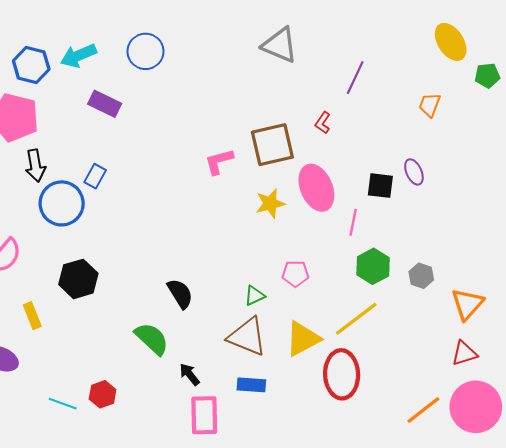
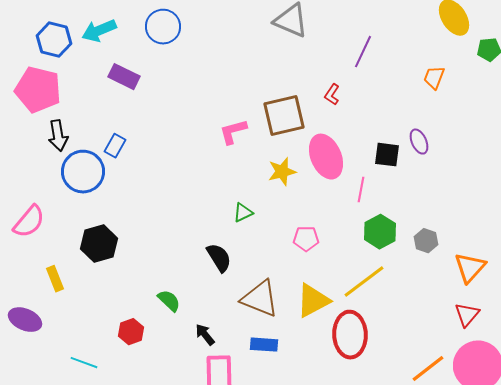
black semicircle: (180, 294) -> (219, 258), moved
green triangle: (255, 296) -> (243, 213), moved
green semicircle: (152, 339) -> (169, 301), size x0.7
red triangle: (464, 353) -> (467, 315), turned -32
red hexagon: (103, 394) -> (131, 332), moved

